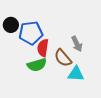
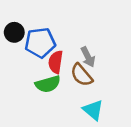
gray arrow: (77, 44) -> (88, 57), moved
cyan triangle: (76, 74) -> (93, 110), moved, turned 36

